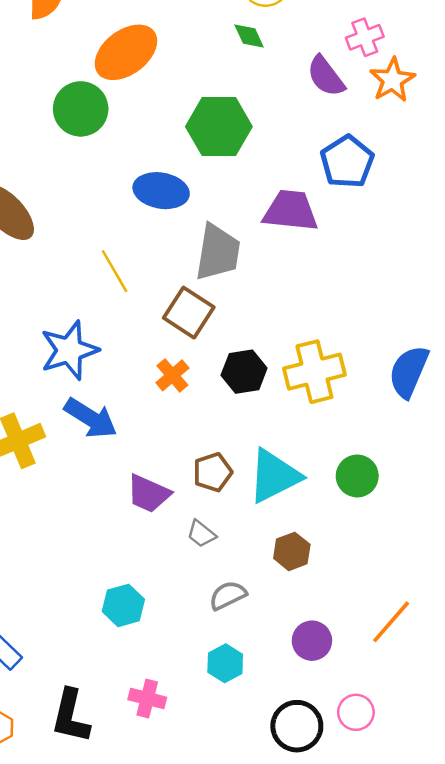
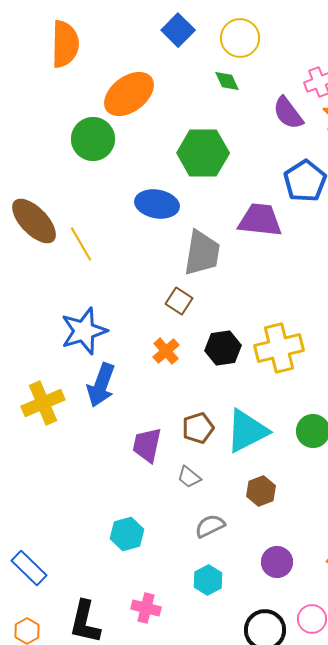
yellow line: (115, 271) -> (81, 244), moved
brown square: (189, 313) -> (179, 301), size x0.7
blue arrow: (91, 418) -> (101, 385), turned 78
purple trapezoid: (149, 494) -> (147, 445), turned 78

